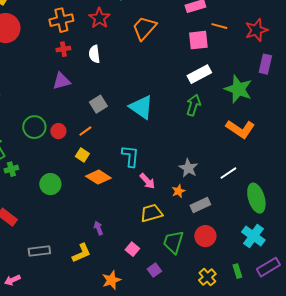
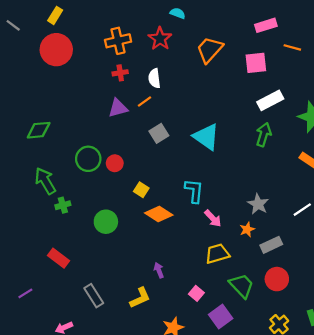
pink square: (198, 40) -> (256, 63), moved
orange line: (85, 131) -> (144, 101), moved
green trapezoid: (173, 242) -> (242, 286), turned 120
gray rectangle: (39, 251) -> (94, 296), turned 65
purple square: (154, 270) -> (221, 317), size x1.5

